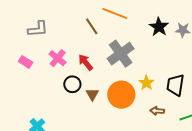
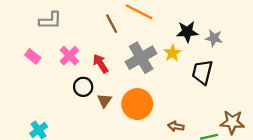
black star: (159, 27) -> (187, 32), turned 30
yellow star: (146, 83) -> (172, 53), moved
black trapezoid: (175, 85) -> (202, 72), moved

